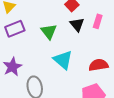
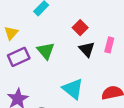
green triangle: (49, 32) -> (46, 51), moved

